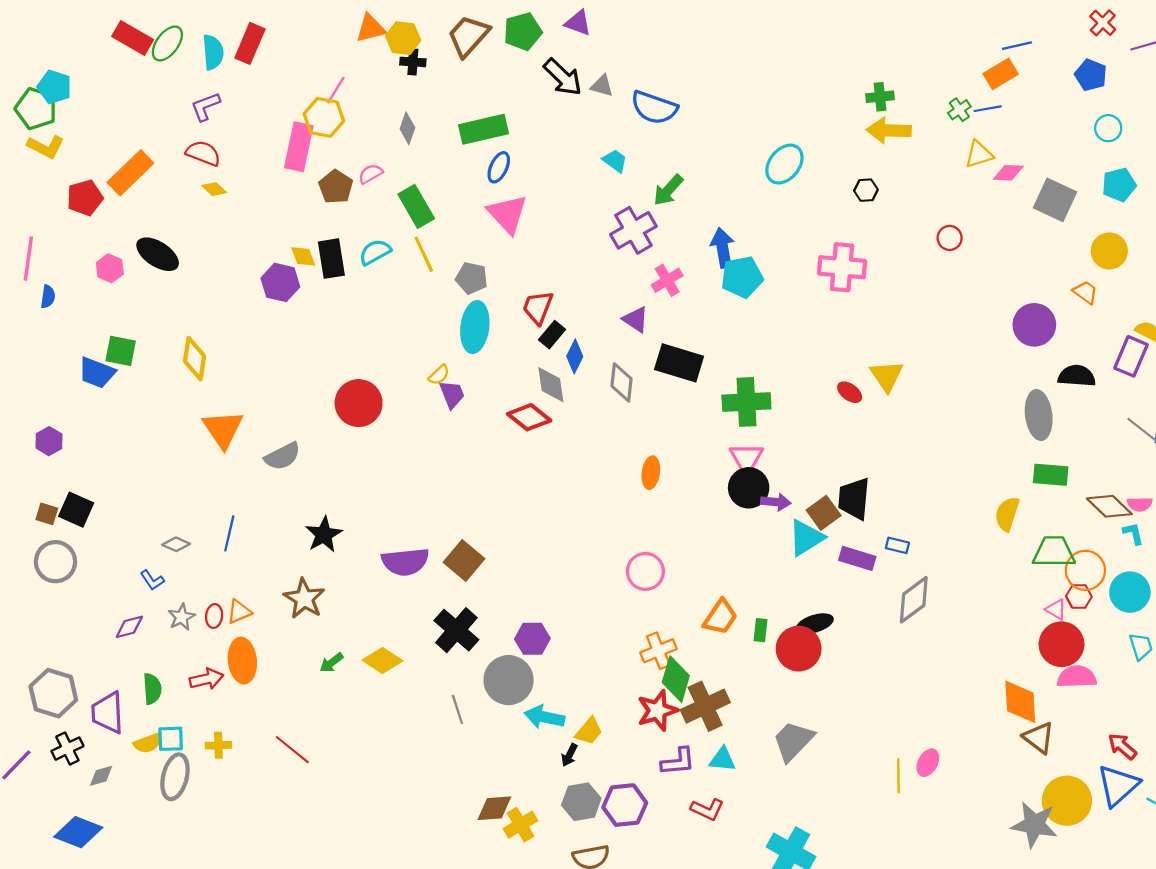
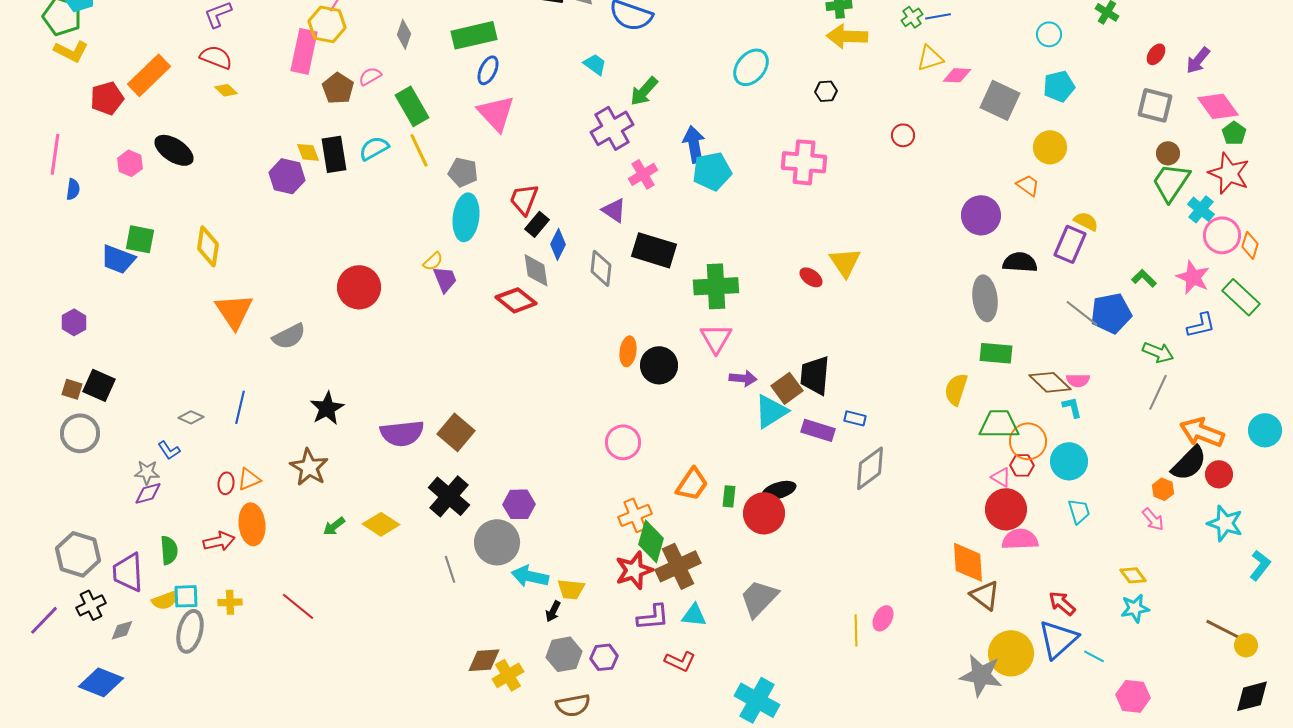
black circle: (749, 488) -> (659, 365), moved
gray star: (182, 617) -> (147, 472), moved, turned 30
yellow trapezoid: (589, 731) -> (571, 589), turned 56
purple hexagon: (625, 805) -> (604, 657), size x0.7

